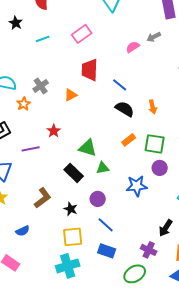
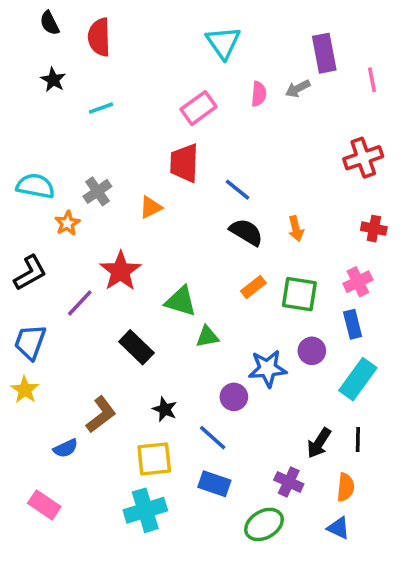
pink rectangle: (82, 34) -> (198, 108), moved
gray arrow: (154, 37) -> (298, 89), moved
pink semicircle: (133, 47) -> (259, 94), moved, turned 128
red star: (54, 131) -> (120, 271), size x1.6
purple line: (31, 149) -> (80, 303), turned -36
purple circle: (160, 168) -> (312, 351), moved
black rectangle: (74, 173) -> (136, 347), moved
brown L-shape: (43, 198) -> (101, 415), moved
purple circle: (98, 199) -> (234, 397), moved
black star: (71, 209) -> (165, 409), moved

